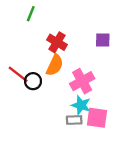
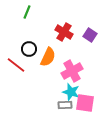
purple square: (103, 40) -> (90, 35), turned 32
red cross: (57, 42) -> (64, 32), moved
black circle: (33, 81) -> (29, 49), moved

